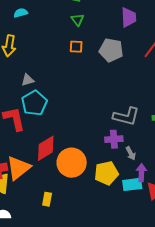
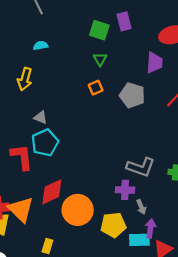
orange square: (76, 47) -> (96, 88), turned -32
gray triangle: (28, 80) -> (40, 117), turned 32
orange triangle: (18, 168) -> (21, 209), turned -44

